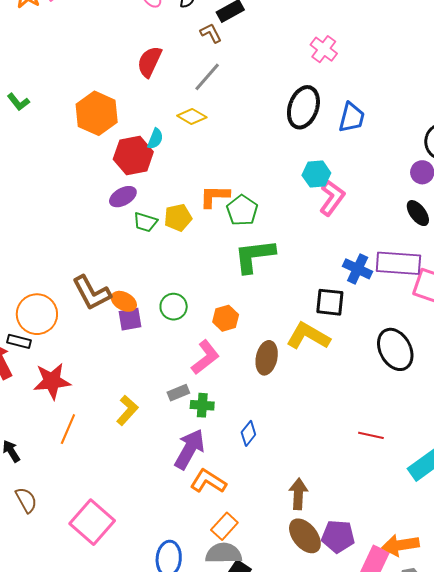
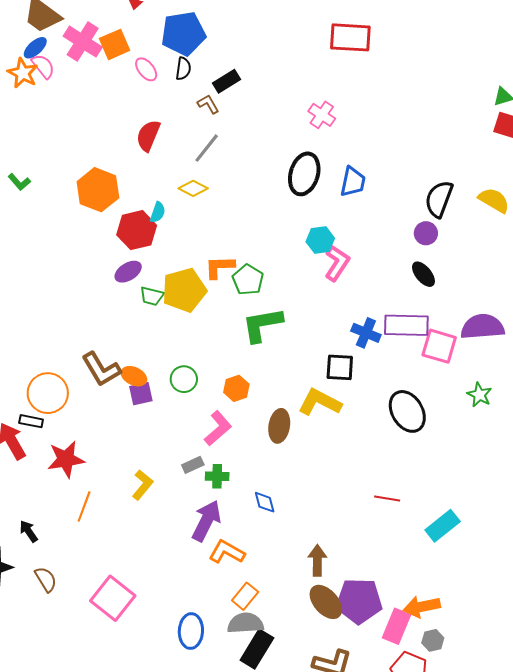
yellow pentagon: (178, 218) -> (184, 290), size x1.6
blue diamond: (248, 433) -> (265, 502), turned -50
purple pentagon: (338, 536) -> (359, 601), size x1.4

